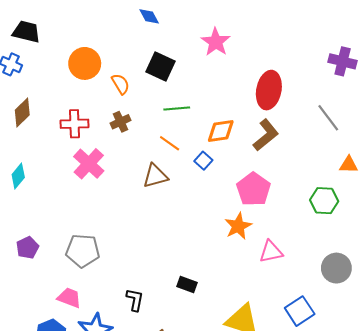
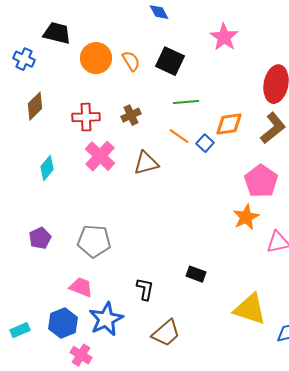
black trapezoid: (26, 32) -> (57, 33), moved
orange semicircle: (120, 84) -> (131, 61), moved
blue square: (203, 161) -> (205, 143), moved
cyan diamond: (18, 176) -> (47, 168), moved
brown triangle: (155, 176) -> (146, 163), moved

